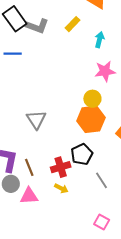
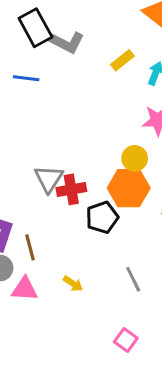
yellow rectangle: (72, 24) -> (122, 60), moved
black pentagon: (82, 154) -> (102, 217), moved
red cross: (61, 167) -> (71, 189), moved

